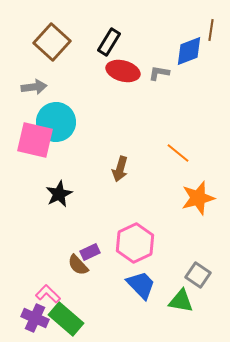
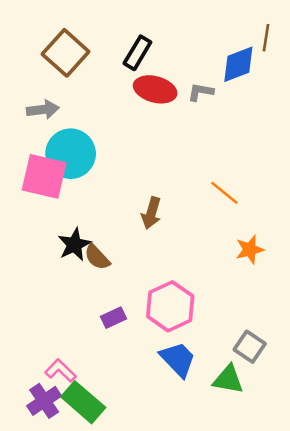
orange star: (198, 198) -> (250, 250), size x0.7
brown semicircle: (78, 265) -> (97, 257), moved
purple cross: (35, 318) -> (44, 401), turned 32

